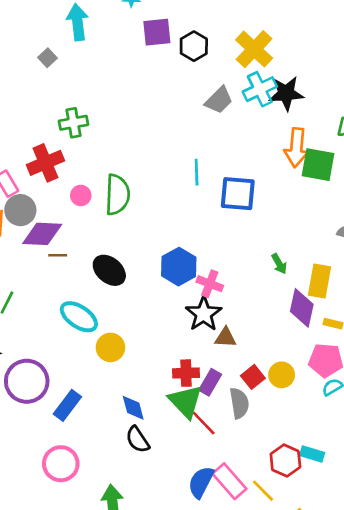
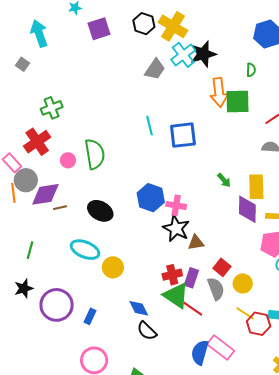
black hexagon: (194, 46) -> (144, 24), moved
yellow circle: (282, 375) -> (243, 283), moved
blue rectangle: (67, 405) -> (90, 316), size x0.7
yellow line: (263, 491) -> (245, 313), moved

